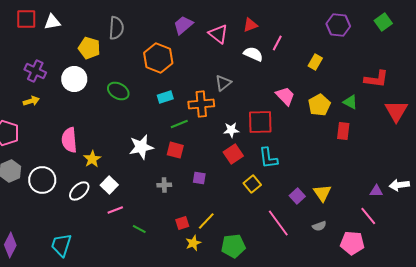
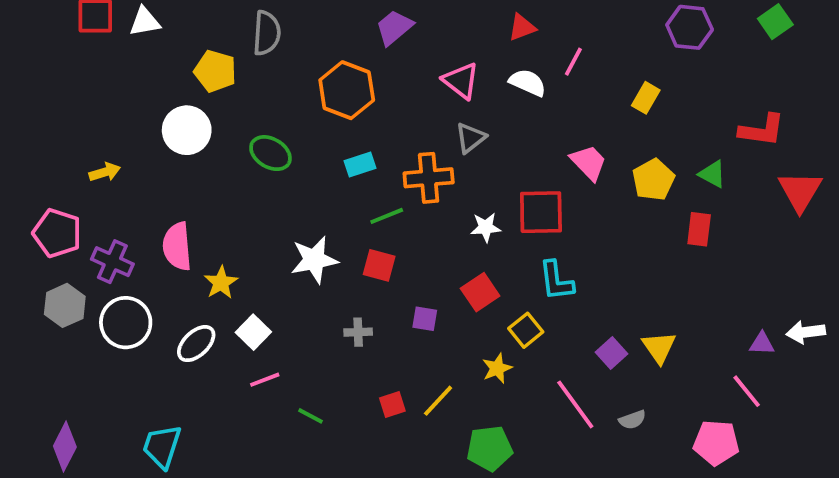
pink triangle: (218, 34) -> (461, 81), moved
purple cross: (35, 71) -> (112, 262), moved
red square: (233, 154) -> (480, 292), moved
gray semicircle: (319, 226) -> (632, 420), moved
yellow star: (193, 243) -> (497, 368), moved

